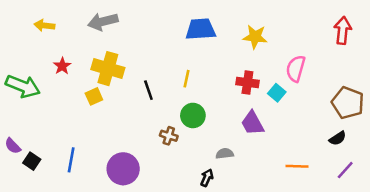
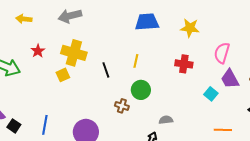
cyan square: (277, 93) -> (211, 94), moved
purple trapezoid: (253, 123) -> (230, 79), moved

